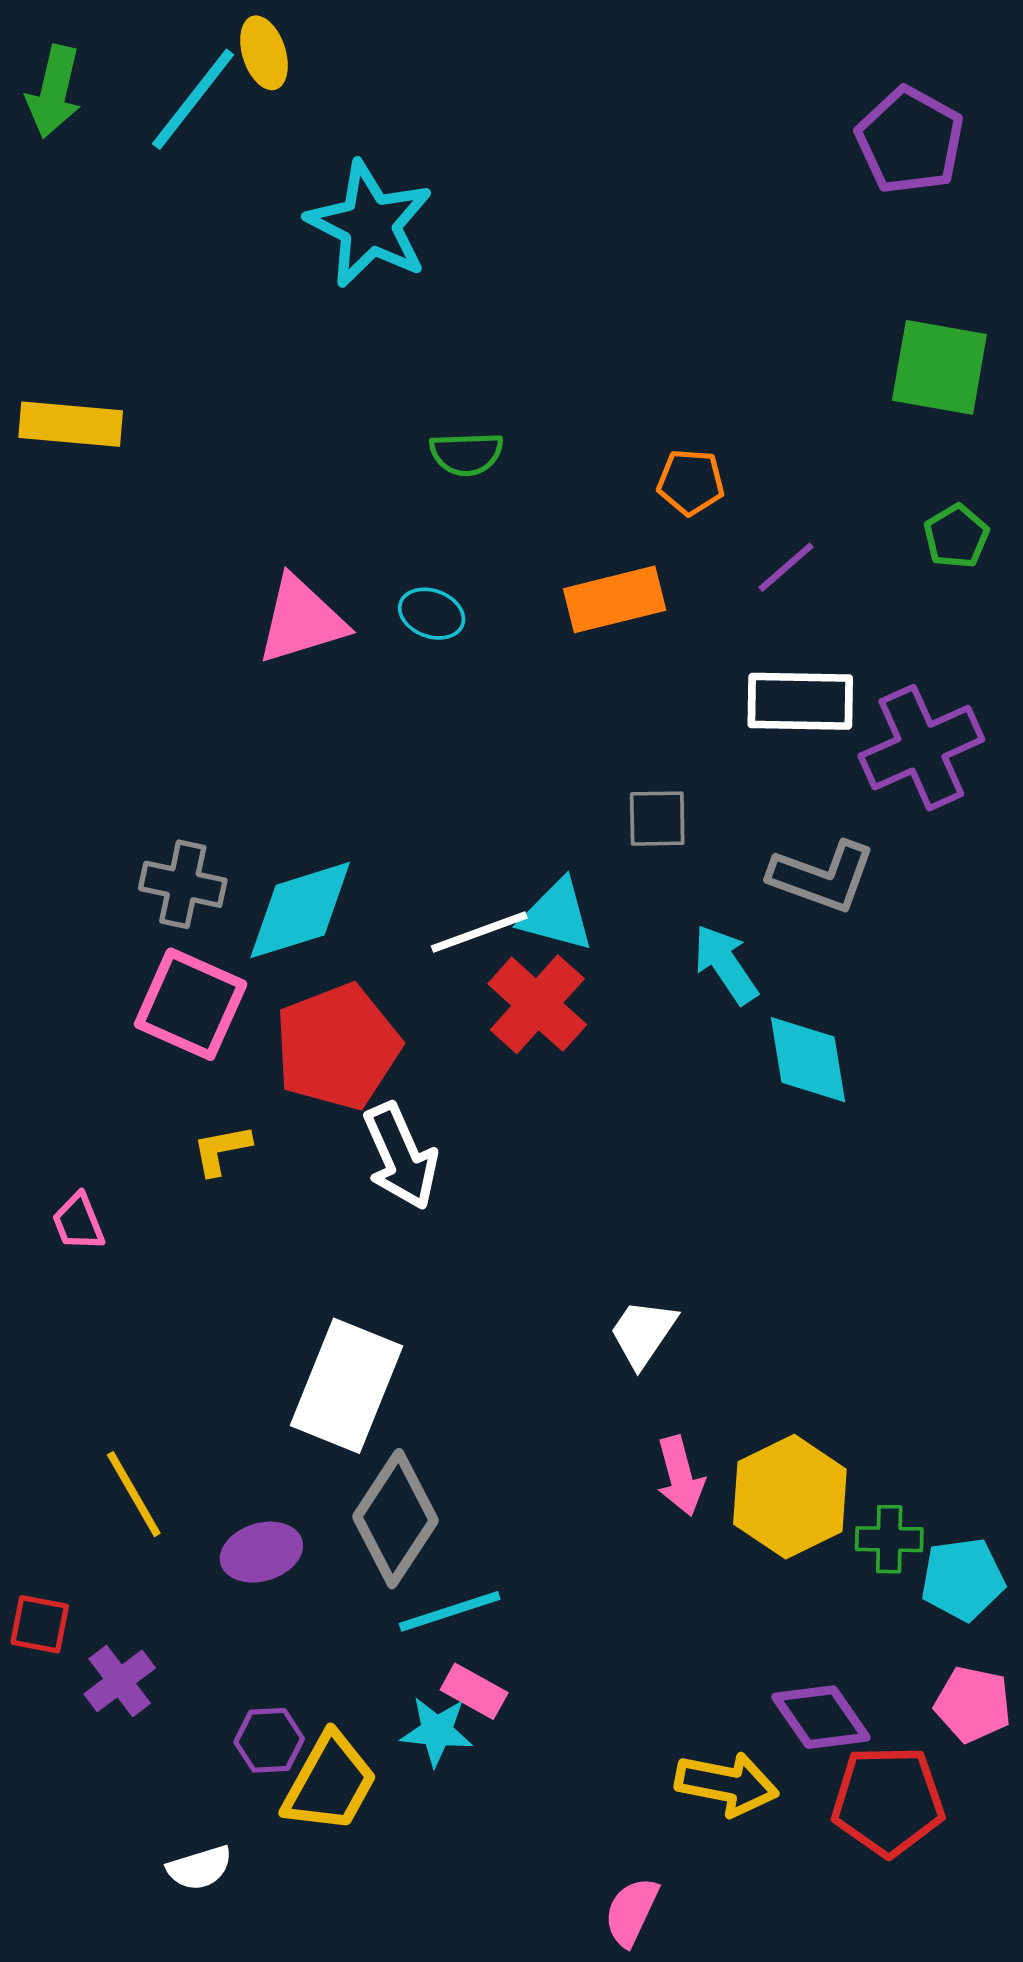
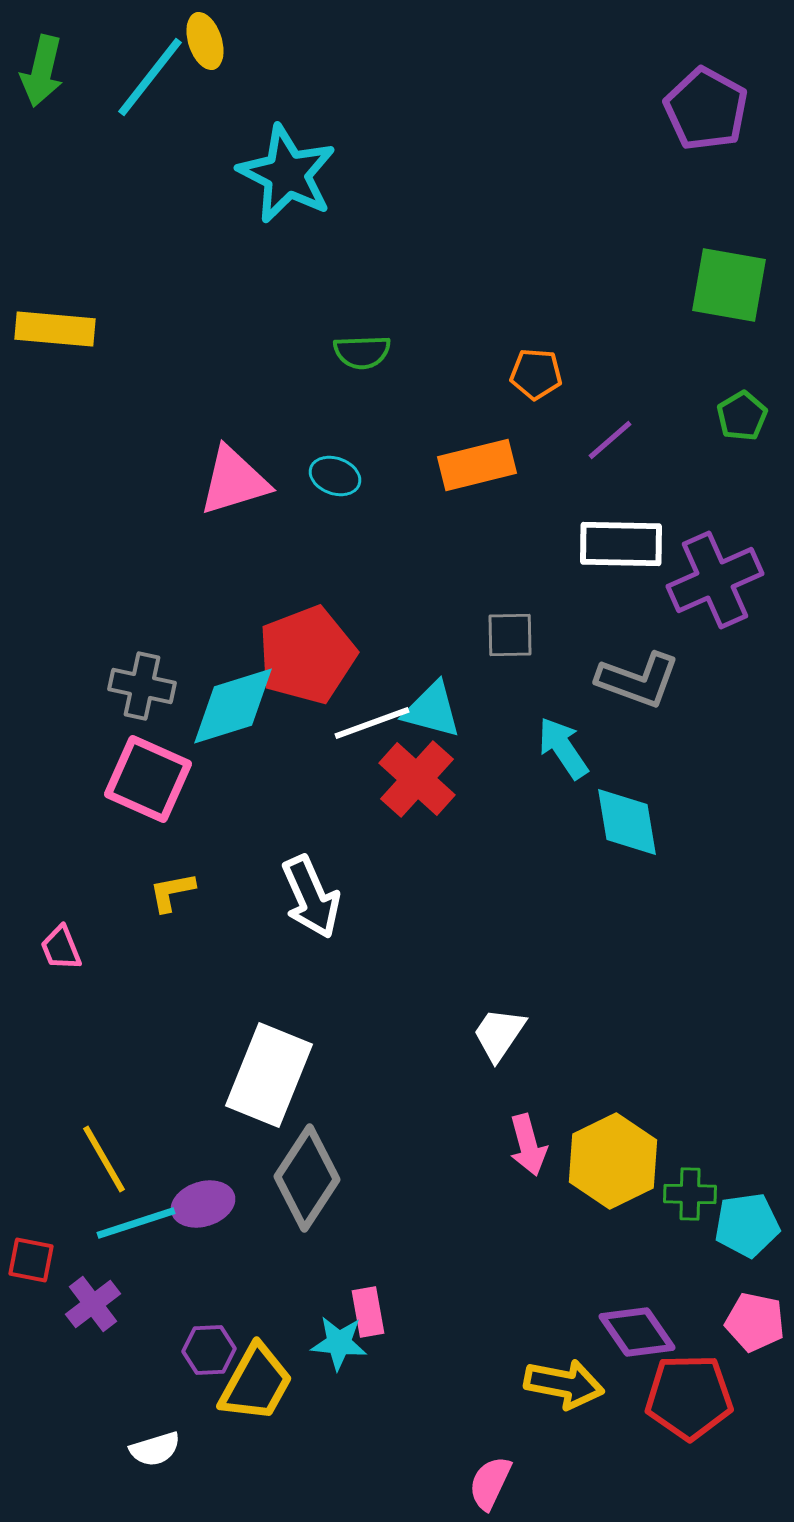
red pentagon: (337, 1047) -> (307, 655), moved
cyan line: (450, 1611) -> (136, 1223), moved
pink rectangle: (474, 1691) -> (368, 1312), turned 51

